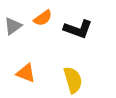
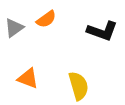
black L-shape: (78, 29) -> (102, 31), moved

